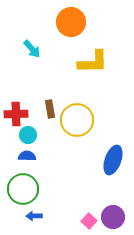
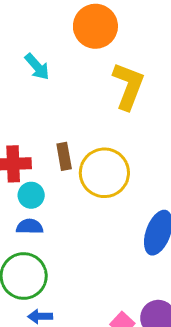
yellow L-shape: (93, 62) -> (128, 86), turned -68

